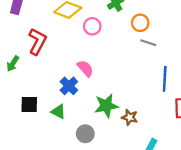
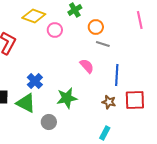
pink semicircle: (85, 68) -> (87, 66), moved
green triangle: (58, 112) -> (26, 103), size x1.5
brown star: (130, 117) -> (109, 102), moved

